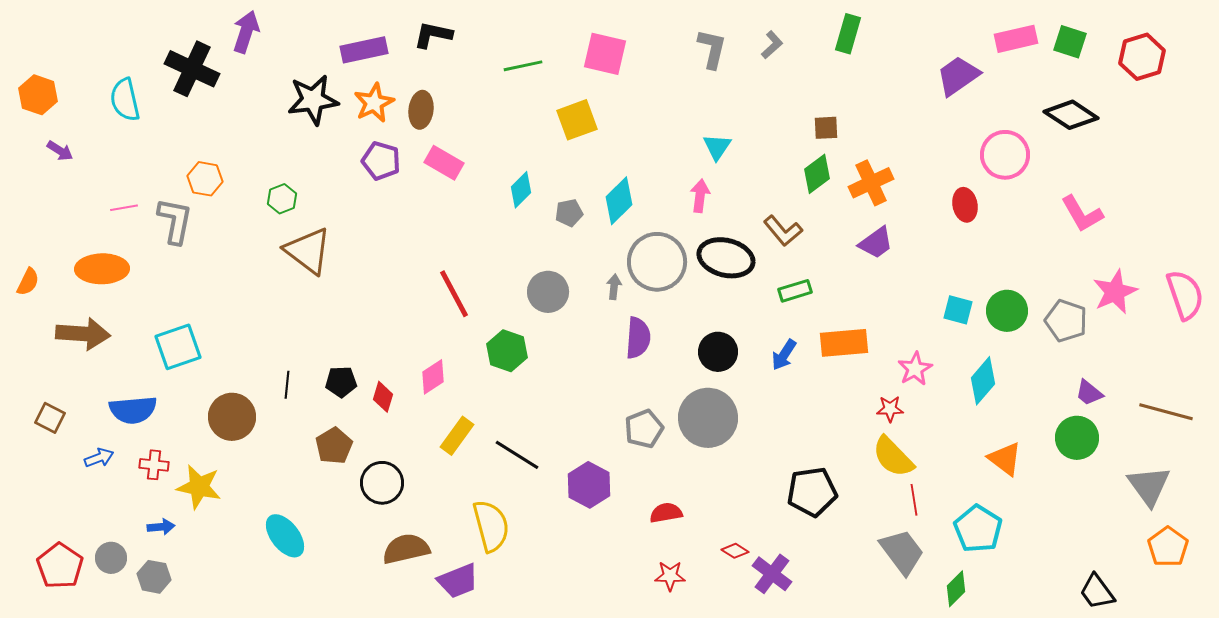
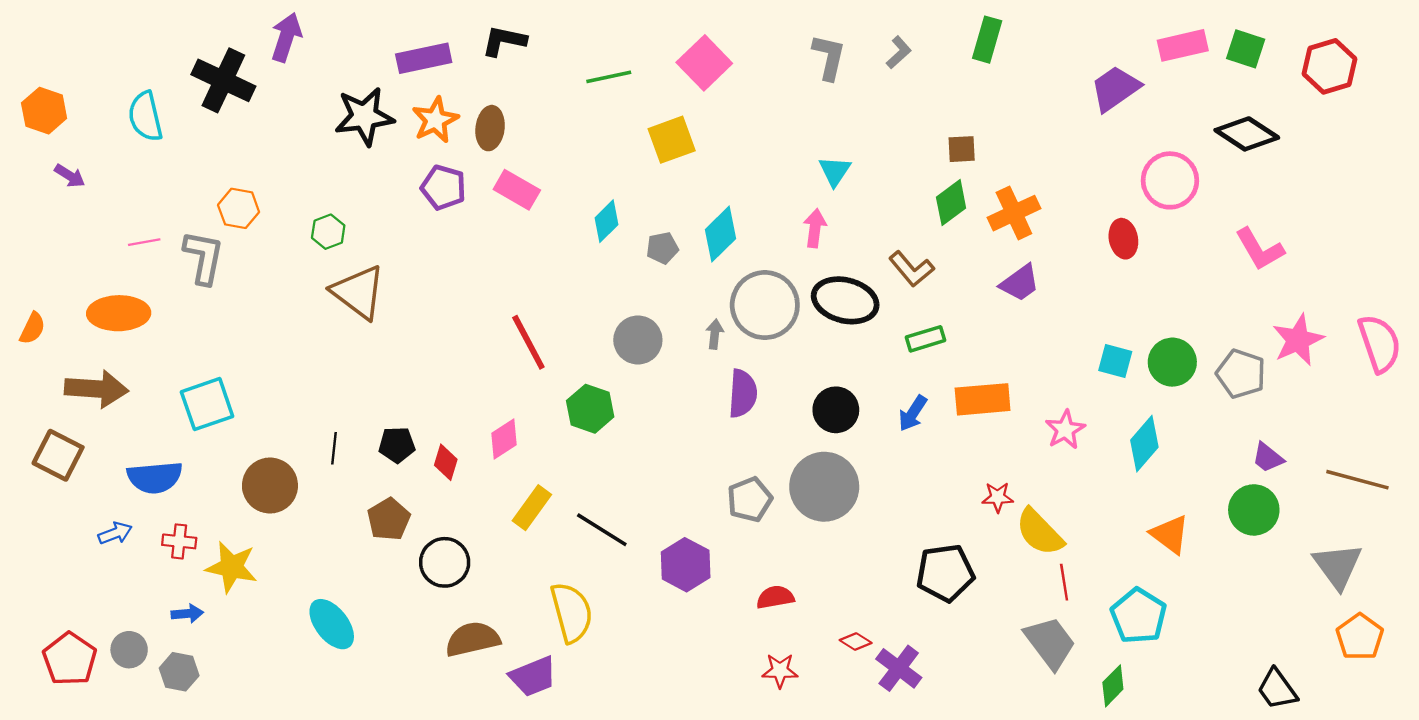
pink square: (605, 54) -> (704, 63), turned 33
red star: (890, 409) -> (998, 497), moved
brown square: (50, 418) -> (58, 455), moved, size x1.4

